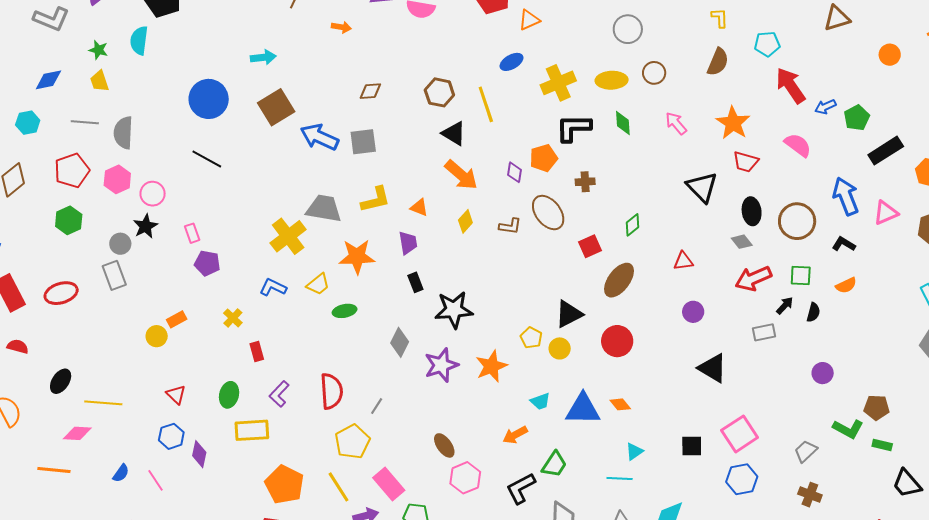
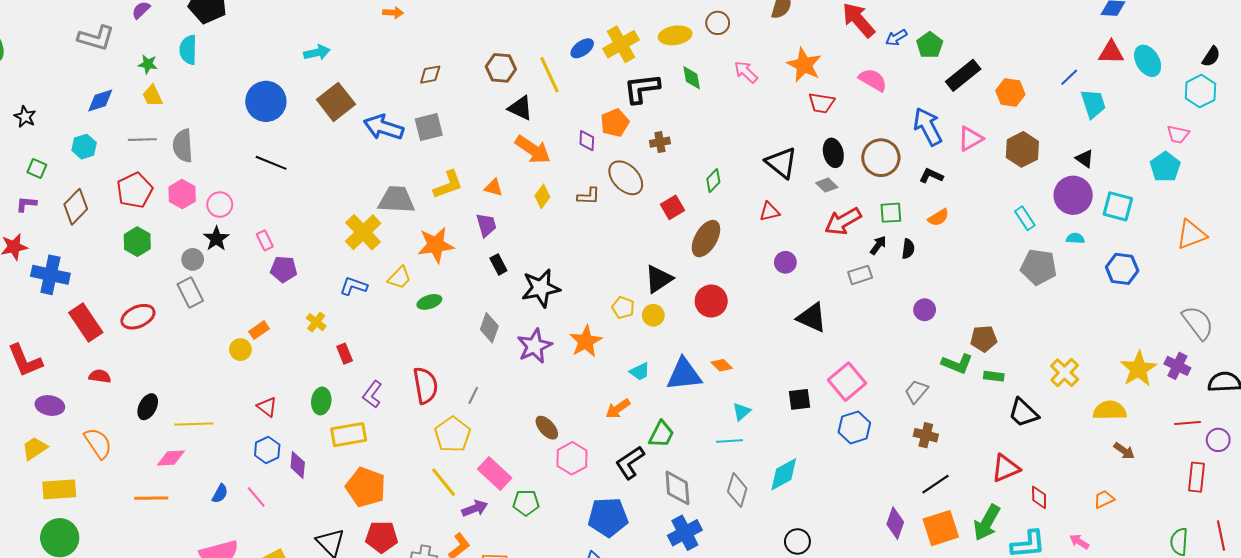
blue ellipse: (511, 62) -> (582, 48), moved
black triangle: (702, 187) -> (781, 163), moved
orange pentagon: (285, 484) -> (366, 487), moved

